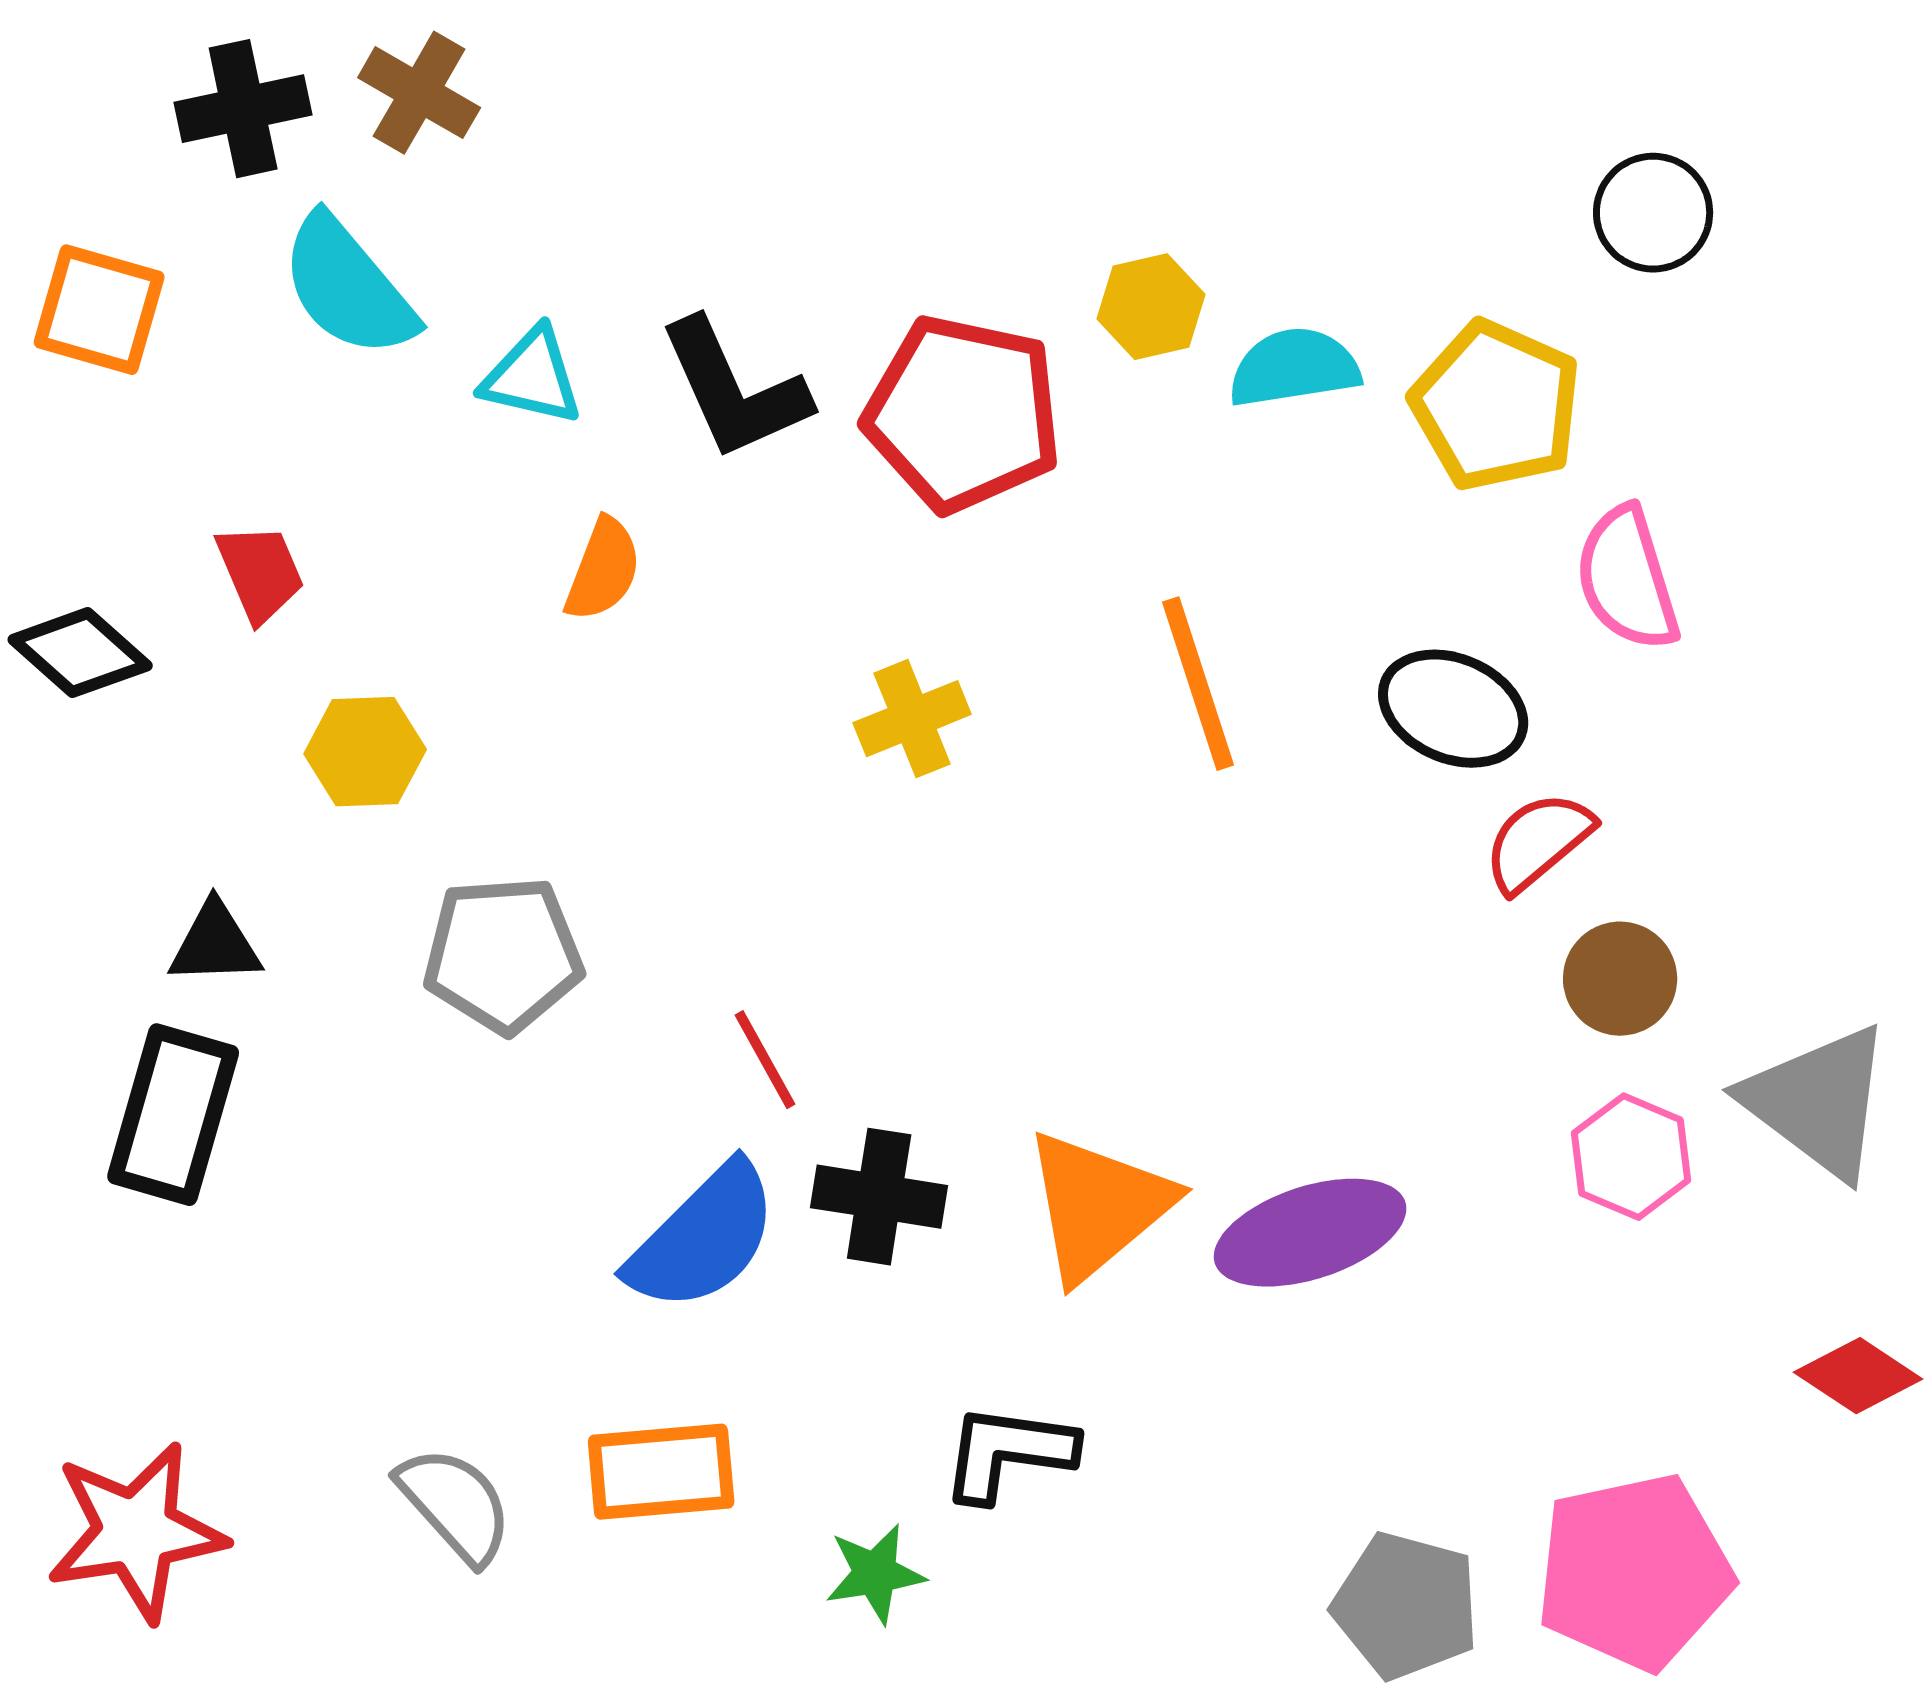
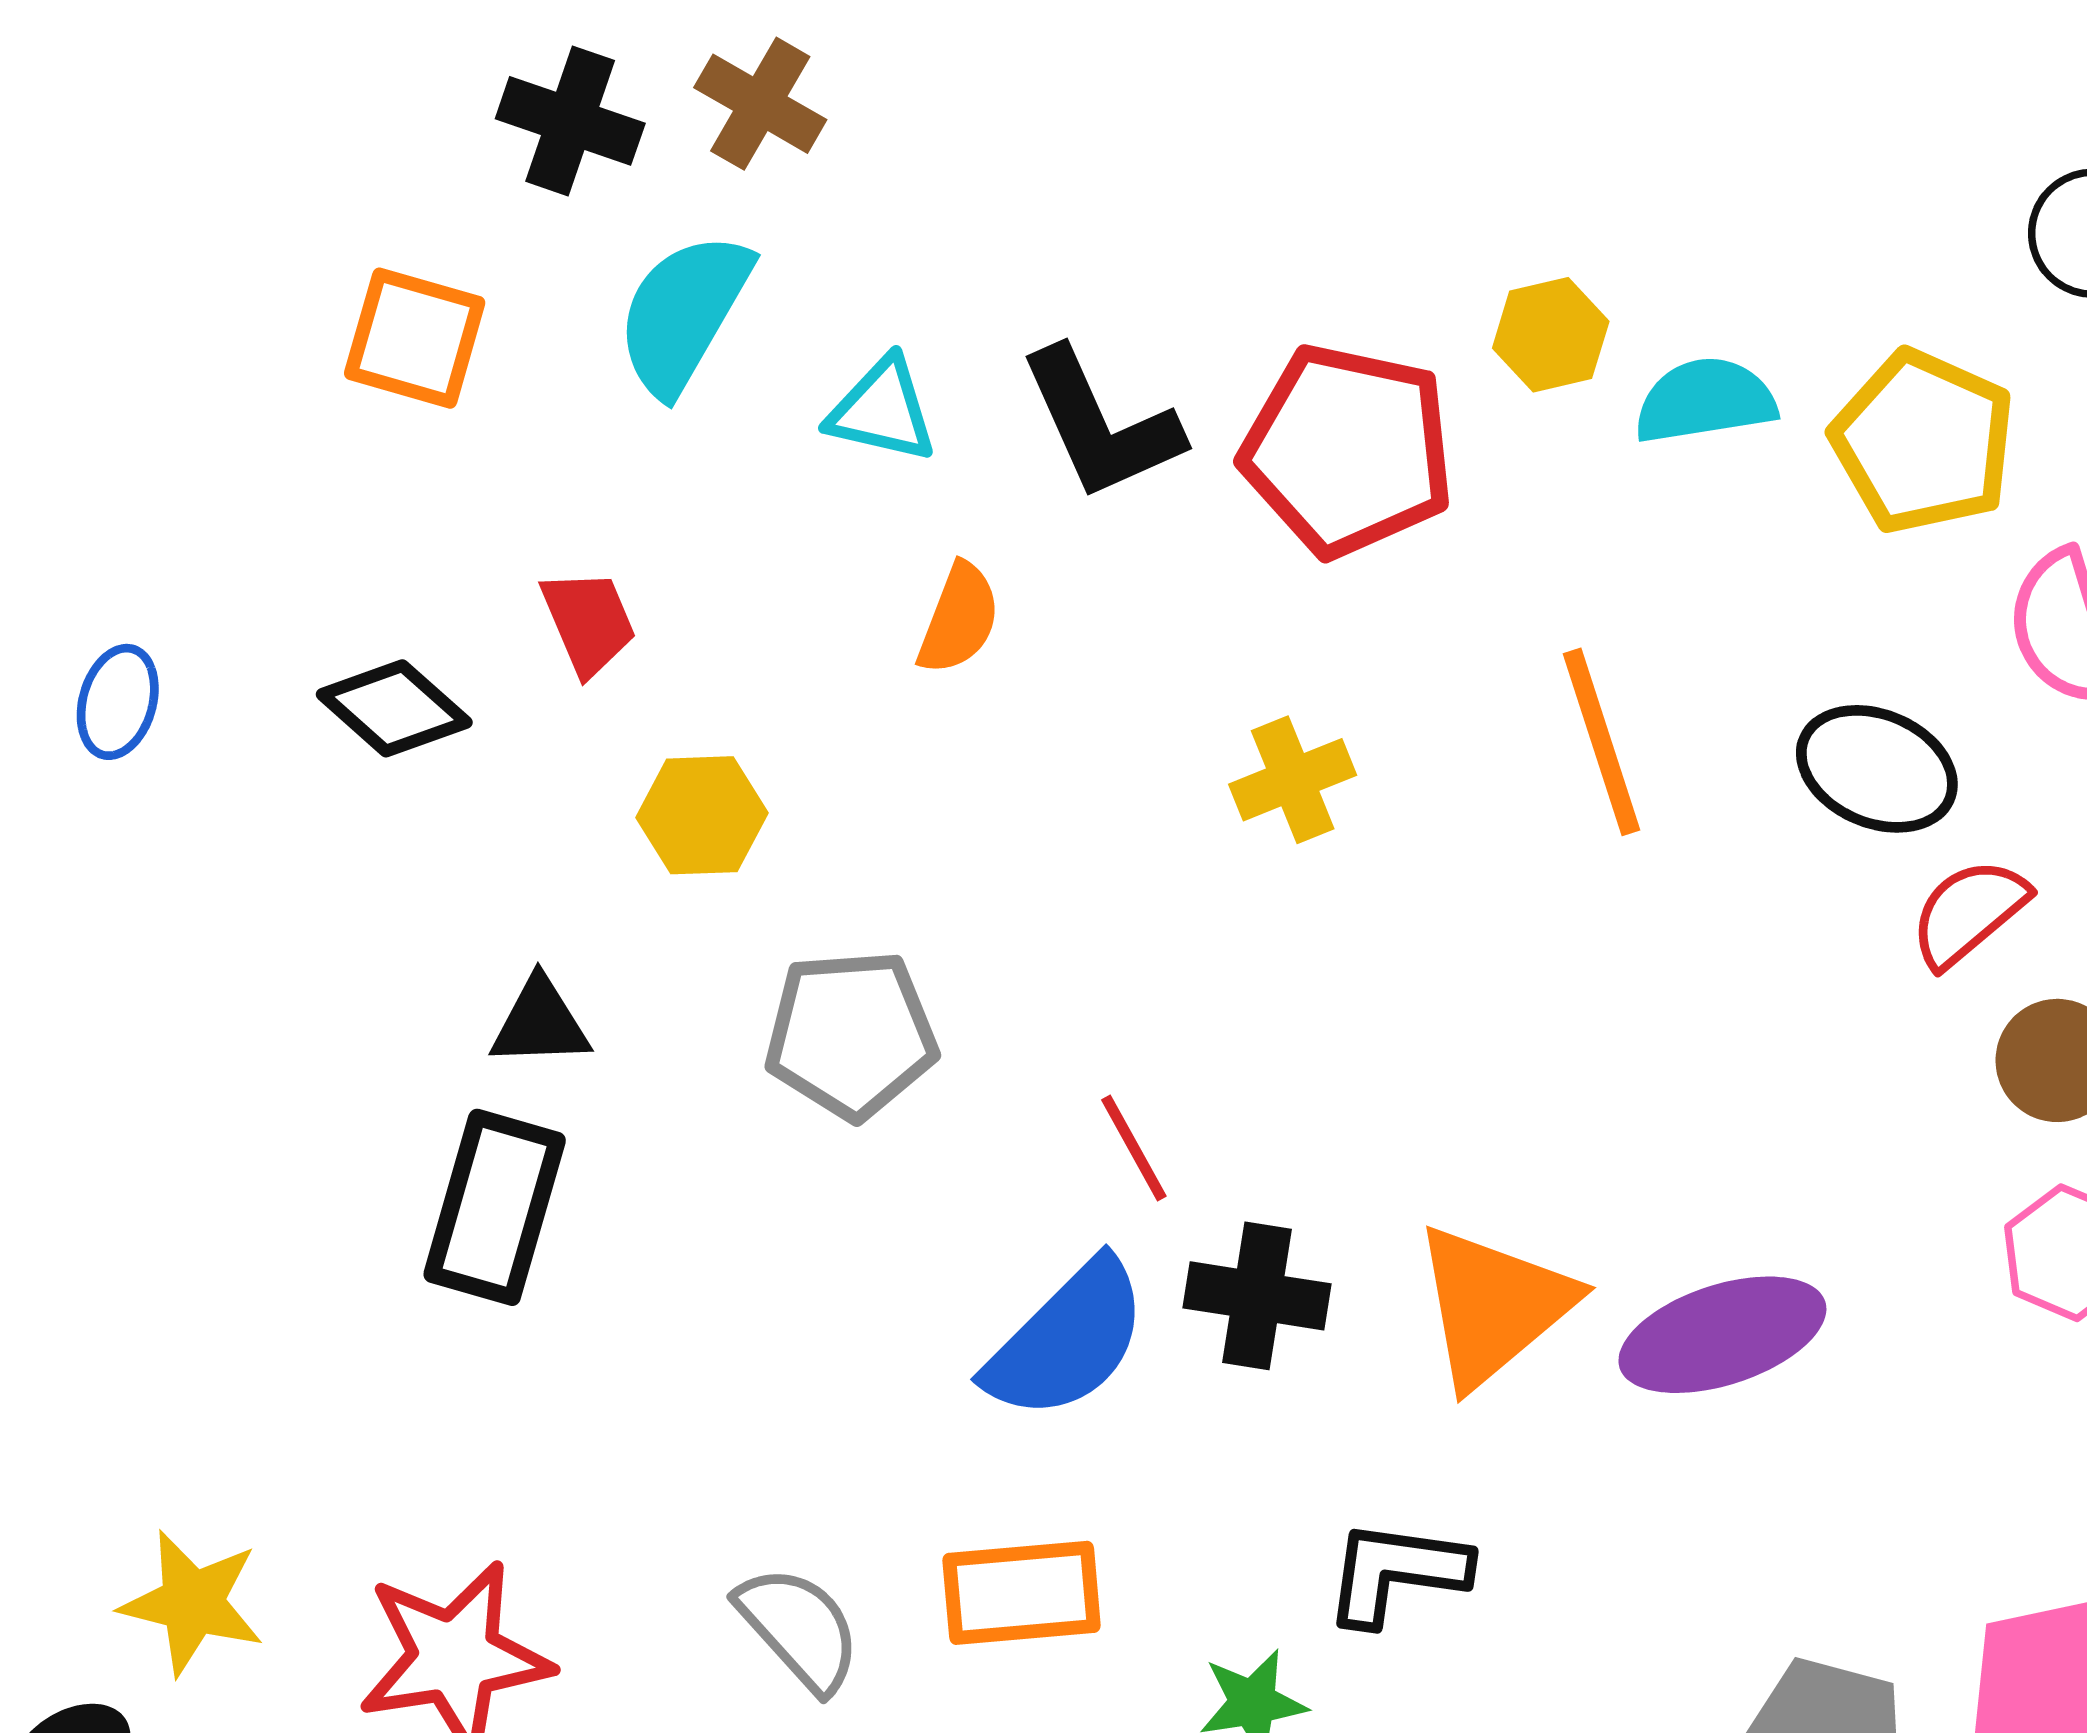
black cross: (243, 109) -> (570, 121), turned 31
cyan semicircle: (348, 287) -> (684, 313), turned 70

